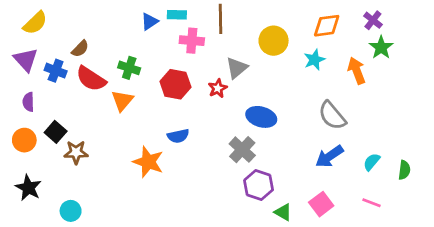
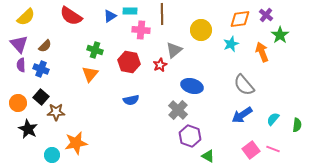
purple cross: (373, 20) -> (266, 15), moved
brown semicircle: (80, 49) -> (45, 46), moved
blue cross: (56, 71) -> (41, 69), moved
red semicircle: (91, 79) -> (71, 16), moved
purple semicircle: (28, 102) -> (21, 65), moved
orange star: (148, 162) -> (76, 143), moved, turned -30
black star: (28, 188) -> (28, 129), moved
pink square: (321, 204) -> (251, 150), moved

